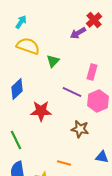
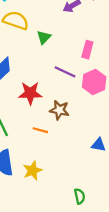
brown star: (80, 129) -> (59, 110), moved
orange line: (64, 163) -> (40, 130), moved

